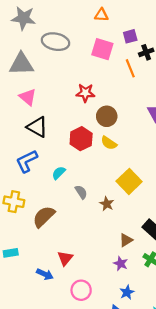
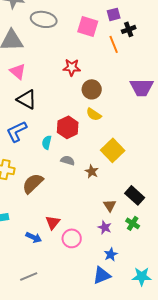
red hexagon: (81, 139) -> (68, 127), moved
cyan semicircle: (59, 173) -> (47, 142), turned -32
gray semicircle: (81, 192) -> (68, 160), turned -40
brown triangle: (126, 240) -> (110, 205), turned -32
pink circle: (81, 290) -> (72, 238), moved

